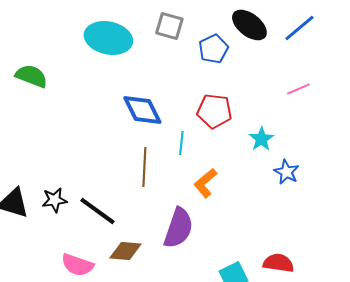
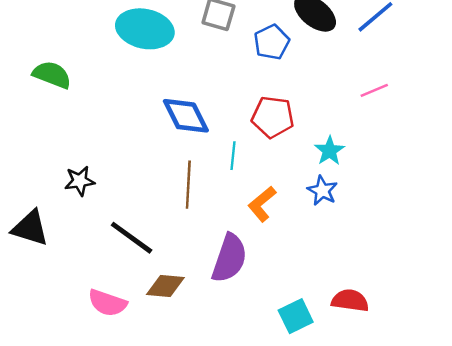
blue star: (286, 172) -> (322, 191), moved
black star: (54, 200) -> (80, 181), moved

